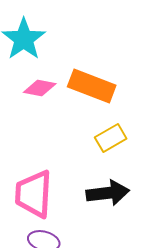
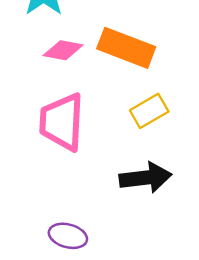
pink trapezoid: (34, 194) -> (62, 122), moved

